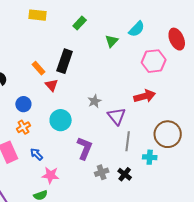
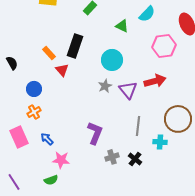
green triangle: (112, 41) -> (122, 26), turned -48
purple triangle: (117, 116) -> (128, 90), moved
cyan circle: (61, 120) -> (112, 60), moved

